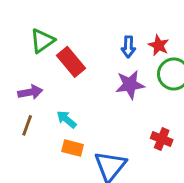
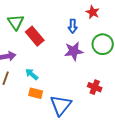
green triangle: (42, 41) -> (16, 22), turned -30
red star: (159, 45) -> (93, 12), moved

